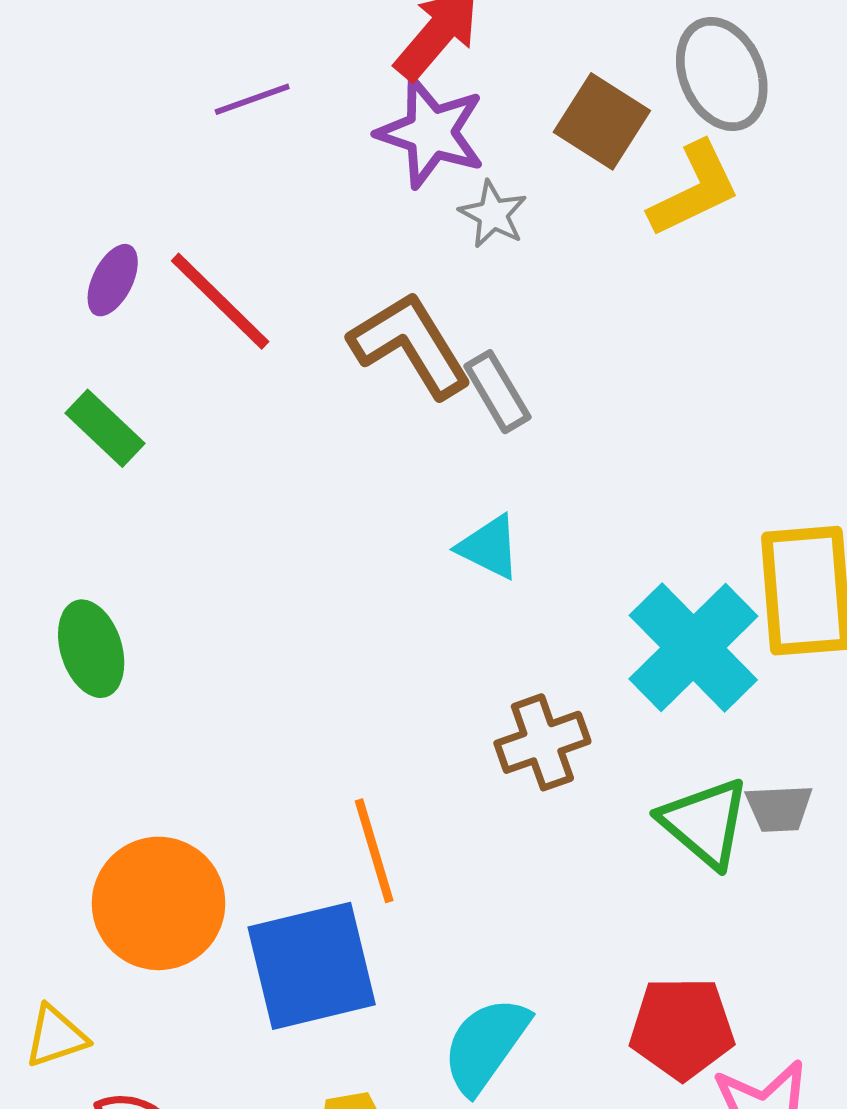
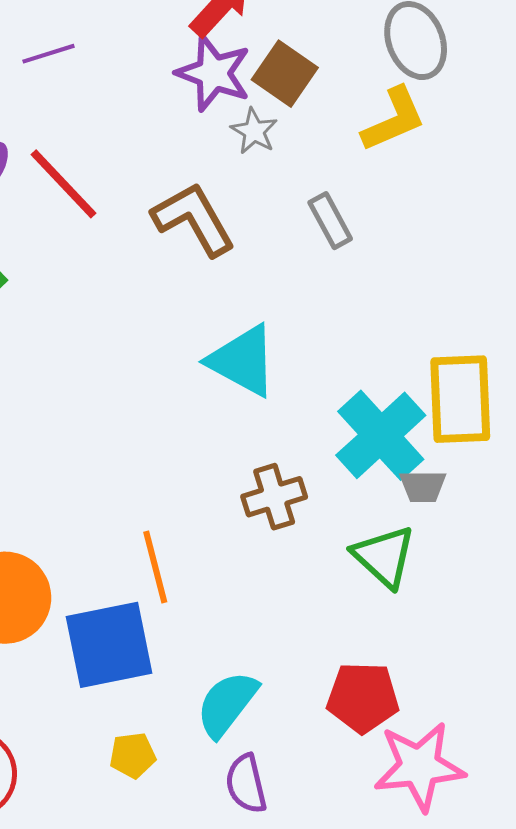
purple line: (252, 99) -> (49, 54), moved
brown square: (602, 121) -> (285, 74), moved
gray rectangle: (497, 392) -> (330, 221), moved
cyan triangle: (489, 547) -> (243, 361), size x1.6
gray trapezoid: (779, 808) -> (423, 486), moved

